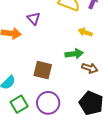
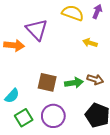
purple triangle: (34, 18) -> (37, 30), size x1.6
green arrow: (74, 54) -> (74, 83), moved

